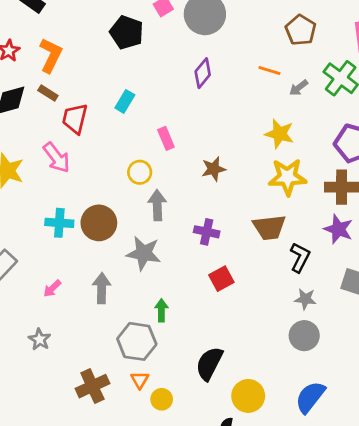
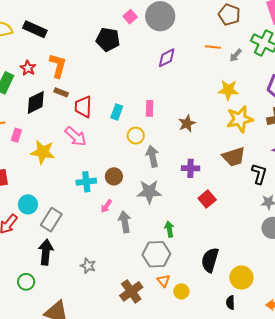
purple diamond: (203, 73) -> (167, 58), turned 35
cyan rectangle: (125, 101) -> (117, 112), moved
pink rectangle: (166, 138) -> (150, 108), turned 35
brown circle: (99, 223) -> (114, 176), size x0.7
pink arrow: (52, 288) -> (106, 206), moved

